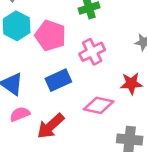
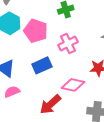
red arrow: (51, 126) -> (50, 104), moved

